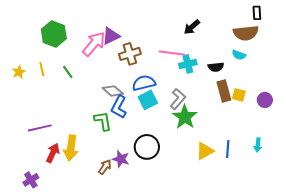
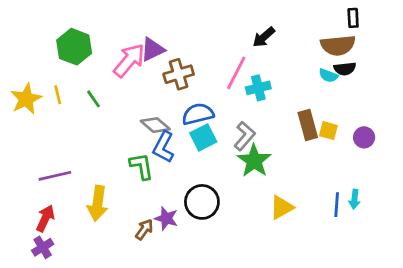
pink line: (172, 53) -> (236, 73), turned -70
black semicircle: (216, 67) -> (345, 69), moved
yellow star: (19, 72) -> (26, 99), size x1.6
blue line: (228, 149) -> (337, 205), moved
red arrow: (53, 153) -> (45, 218), moved

